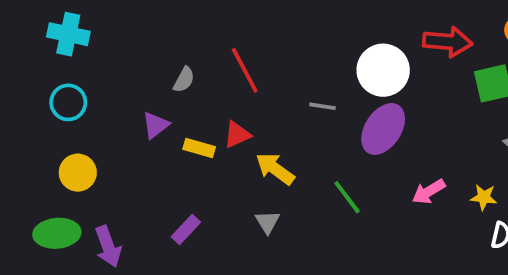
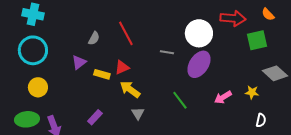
cyan circle: (68, 102) -> (33, 50), size x1.5
yellow arrow: (275, 169) -> (130, 89), moved
yellow star: (484, 197) -> (252, 92), moved

